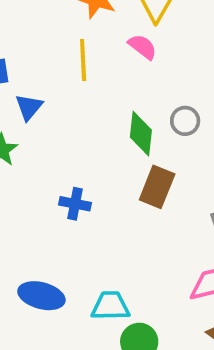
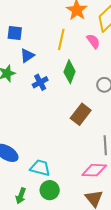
green diamond: (141, 134) -> (70, 72), moved
blue cross: (75, 204) -> (40, 82), moved, turned 35

